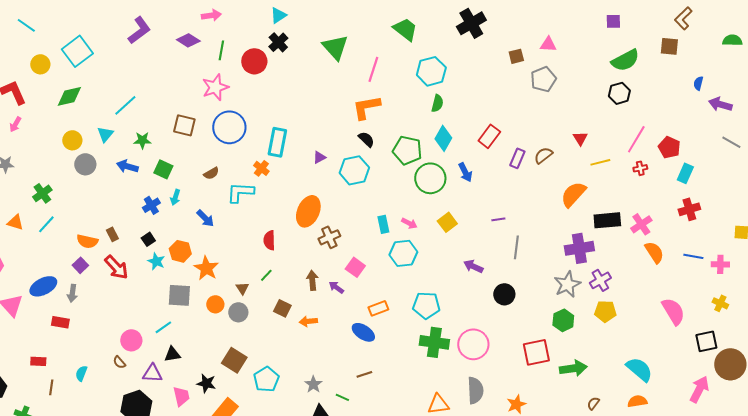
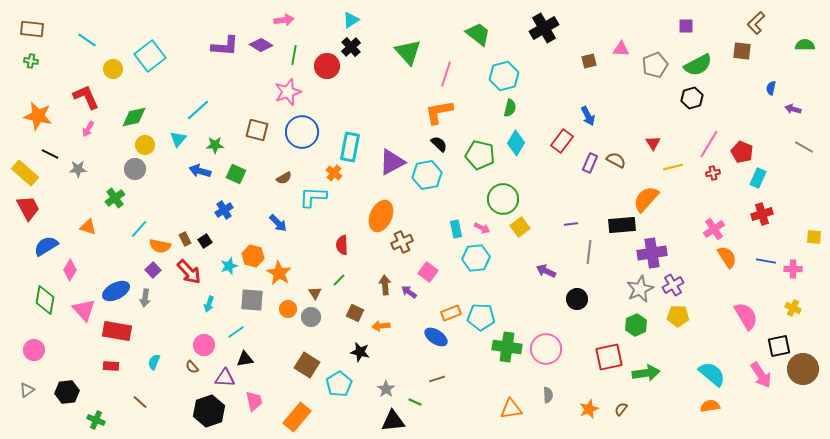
cyan line: (26, 25) -> (87, 40), moved
purple L-shape: (139, 30) -> (225, 46), moved, turned 40
gray pentagon: (543, 79) -> (655, 65), moved
green diamond: (69, 96) -> (134, 117), moved
purple arrow: (720, 104) -> (793, 109), size x0.7
brown semicircle: (543, 155) -> (616, 160), turned 66
purple triangle: (319, 157) -> (392, 162), size x2.0
gray circle: (85, 164) -> (135, 169), moved
blue arrow: (465, 172) -> (588, 116), moved
green circle: (430, 178) -> (503, 199), moved
cyan arrow: (175, 197) -> (209, 304), moved
black rectangle: (607, 220) -> (622, 225), moved
cyan line: (46, 224) -> (139, 229), moved
black square: (148, 239) -> (205, 241), moved
cyan star: (156, 261) -> (229, 266), turned 30
cyan pentagon: (426, 305) -> (481, 317), moved
red rectangle: (60, 322) -> (117, 331), moved, size x1.6
cyan semicircle: (81, 373) -> (154, 362), moved
black star: (206, 383) -> (360, 352), moved
brown line: (51, 387) -> (140, 402), moved, turned -56
pink arrow: (699, 389) -> (761, 375), moved, turned 120
gray semicircle: (475, 390) -> (548, 395), size x0.6
brown semicircle: (593, 403) -> (621, 409), moved

